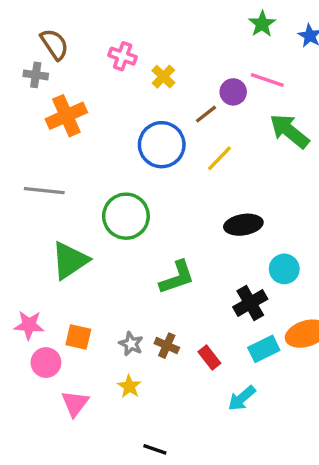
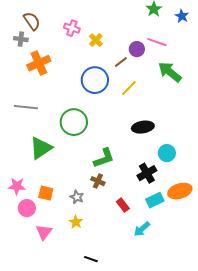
brown cross: (167, 346) -> (98, 181), moved

